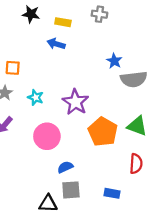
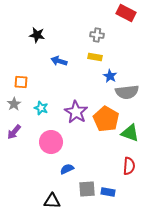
yellow rectangle: (63, 22) -> (95, 57), moved
orange pentagon: (103, 132) -> (106, 119), moved
gray square: (71, 190) -> (87, 189), moved

